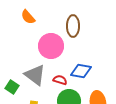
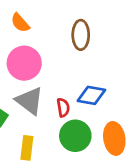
pink circle: (51, 46) -> (24, 63), moved
red semicircle: (60, 80) -> (63, 108), turned 64

